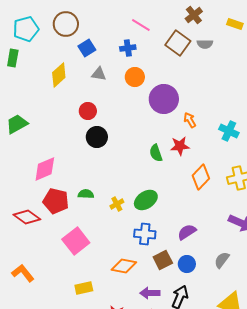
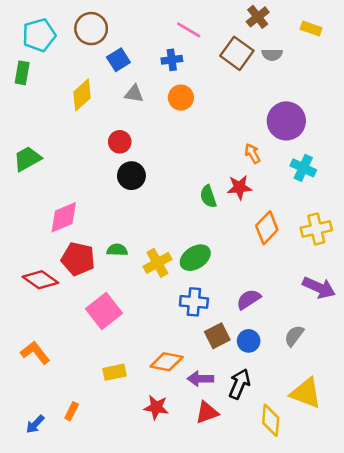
purple circle: (164, 99) -> (286, 121), moved
yellow cross: (117, 204) -> (157, 263), size x1.5
orange diamond: (124, 266) -> (167, 362), moved

